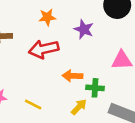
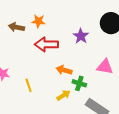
orange star: (47, 17) -> (38, 21), moved
yellow line: (33, 104) -> (29, 85), turned 32

